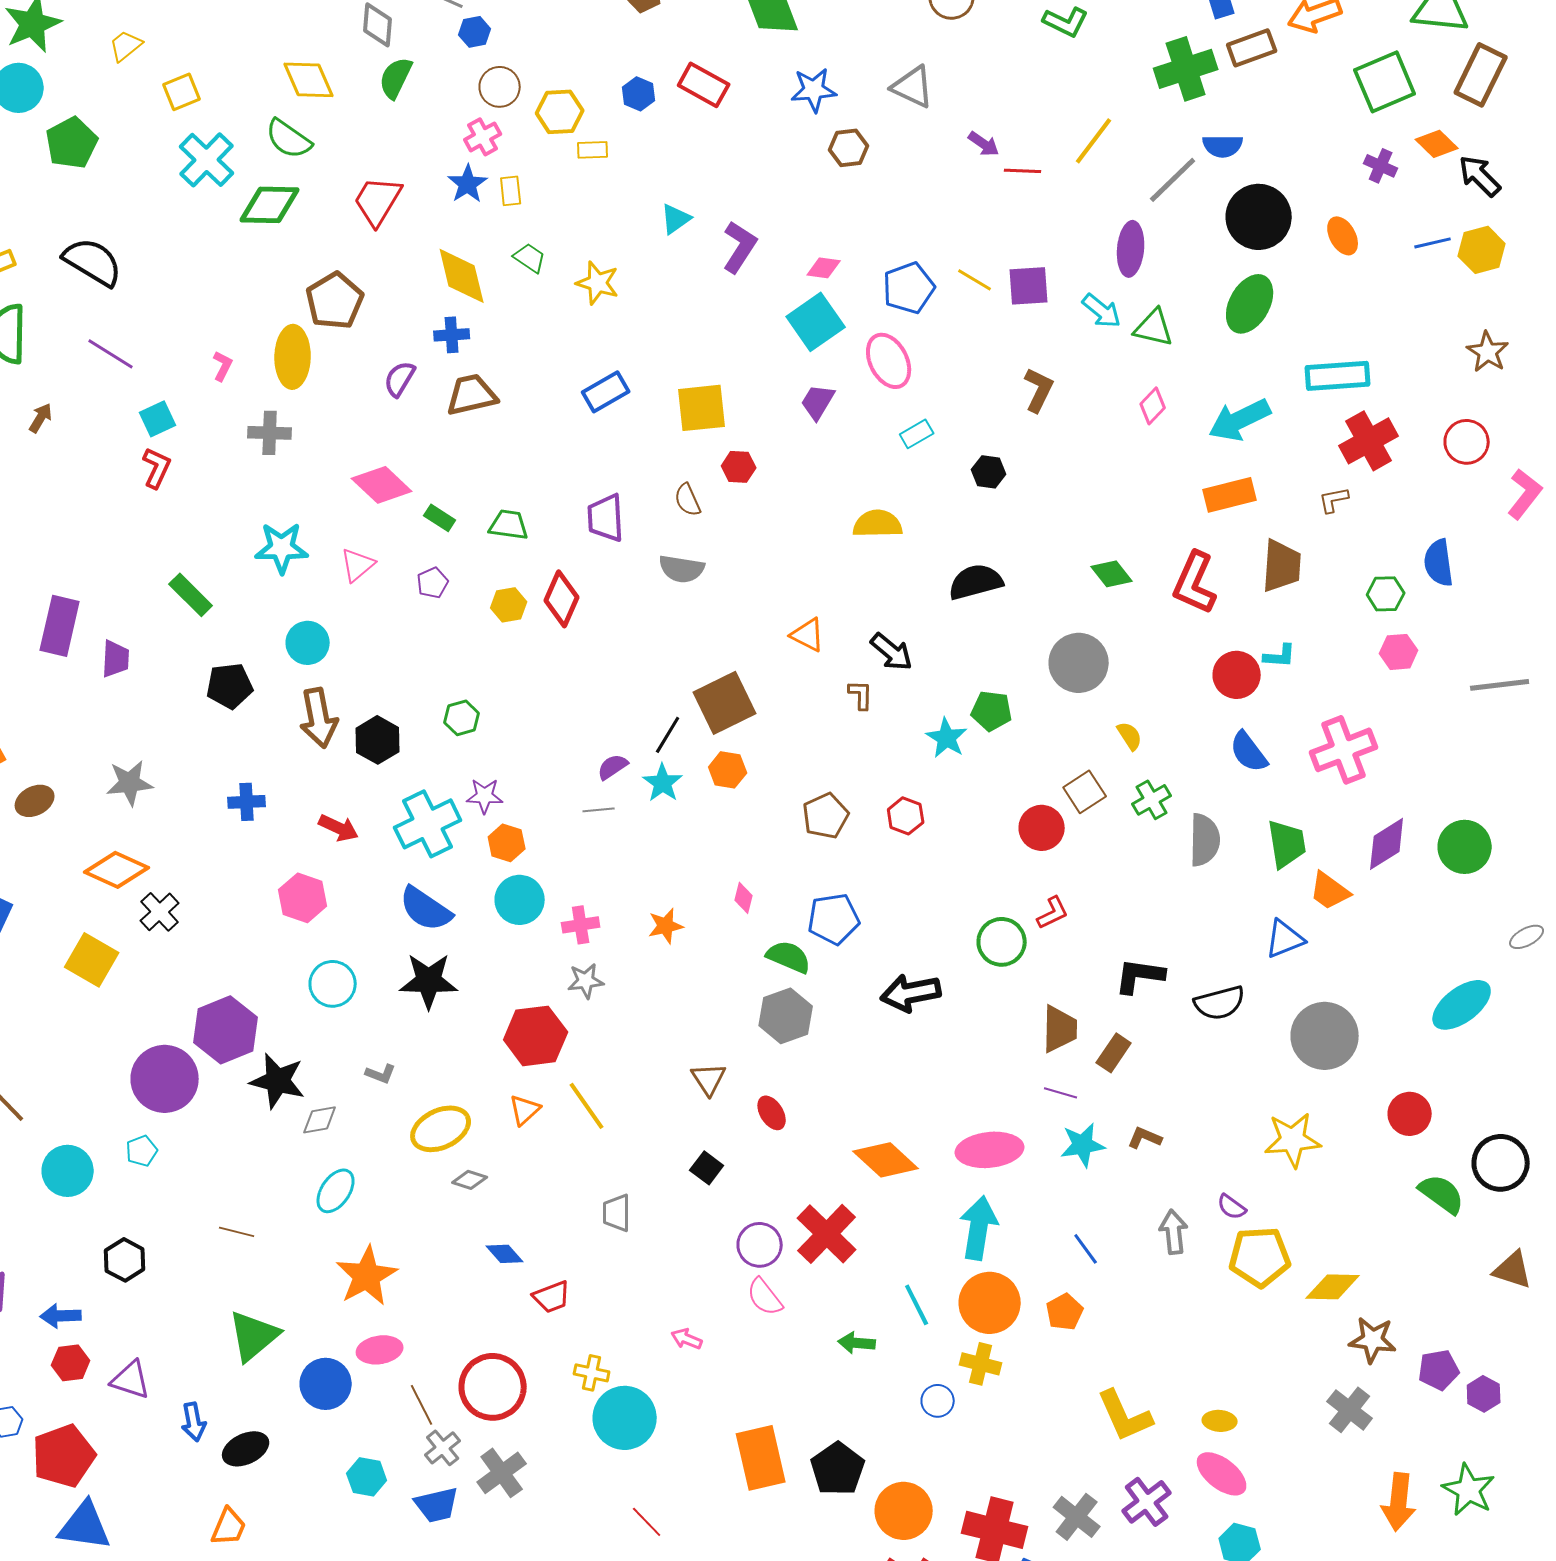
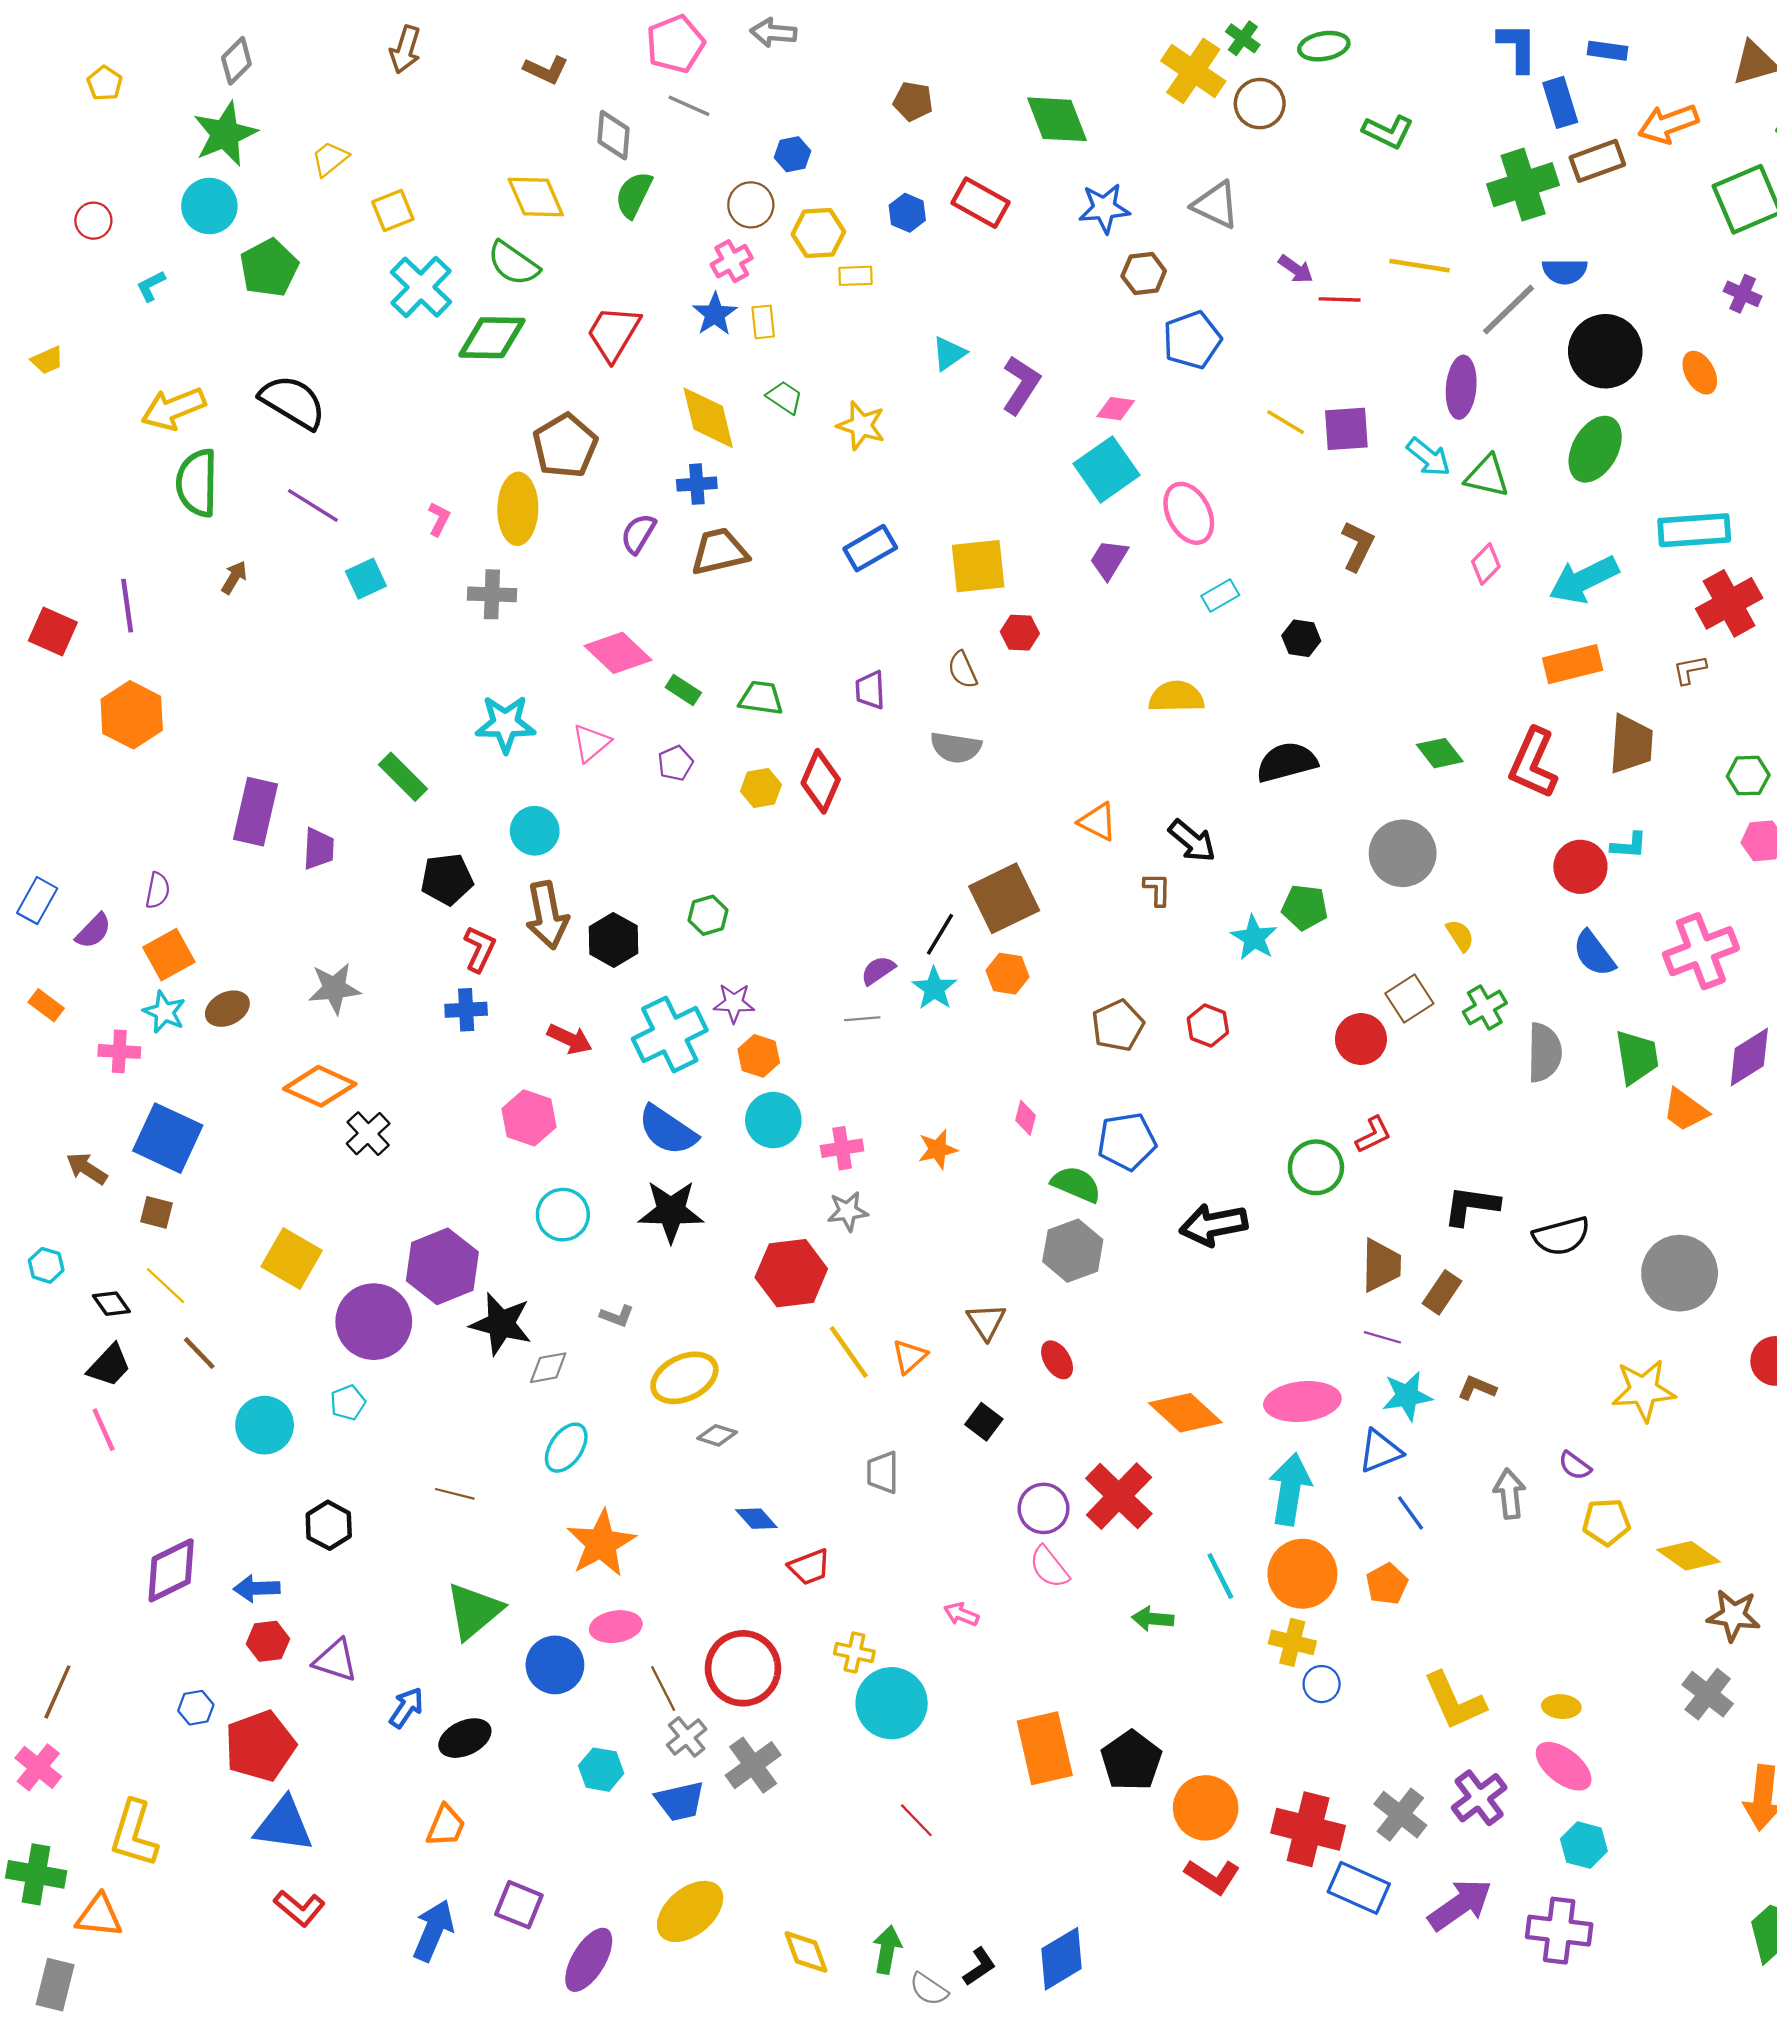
blue hexagon: (475, 32) -> (792, 154), moved
yellow line: (1094, 141) -> (1420, 266), turned 62
blue pentagon: (909, 288) -> (1192, 340), moved
red L-shape: (157, 468) -> (480, 949), moved
purple trapezoid: (606, 518) -> (870, 690), size x0.7
blue triangle: (1285, 939) -> (1380, 1451), moved
yellow square: (92, 960) -> (292, 1259), moved
orange triangle: (525, 1110) -> (910, 1356), moved
yellow pentagon: (1260, 1257) -> (1606, 1522), size x0.7
yellow diamond: (1333, 1287) -> (1689, 1556), turned 34
blue circle: (938, 1401) -> (1322, 1684), moved
blue arrow: (194, 1422) -> (406, 1708), turned -135

